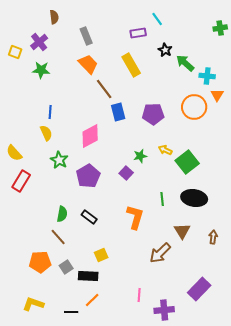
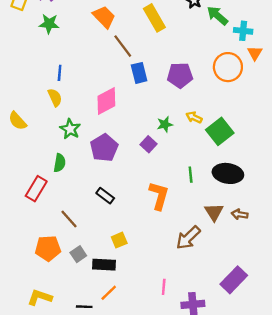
red rectangle: (21, 181) -> (36, 189), moved
green semicircle: (62, 214) -> (60, 163), moved
brown arrow: (213, 237) -> (240, 214), moved, turned -88

